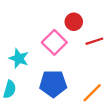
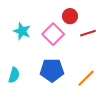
cyan star: (19, 58) -> (22, 31), moved

